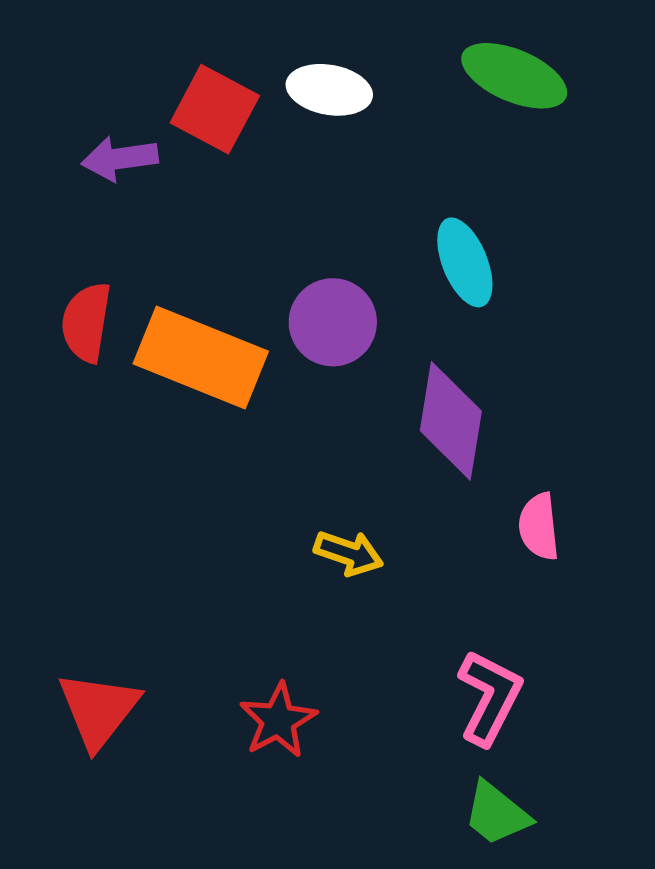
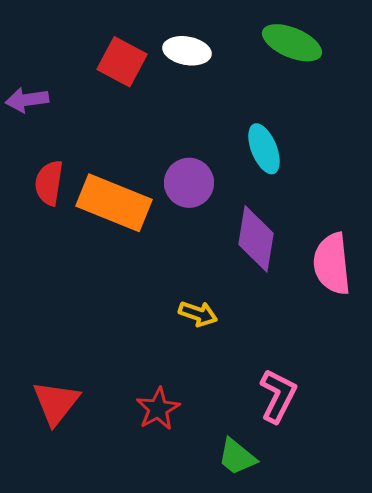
purple arrow: (120, 159) -> (27, 100), moved
pink semicircle: (539, 527) -> (332, 264), moved, size x1.6
green trapezoid: (497, 814) -> (237, 457), moved

